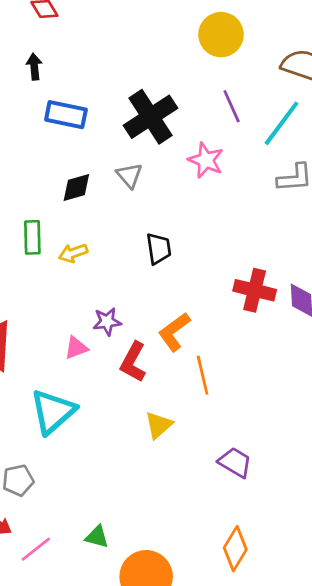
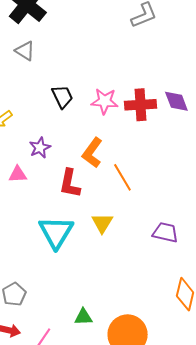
pink star: (206, 160) -> (105, 101), moved
purple star: (107, 322) -> (40, 148), moved
pink triangle: (76, 348) -> (18, 174), moved, turned 36
cyan triangle: (53, 412) -> (56, 232), moved

